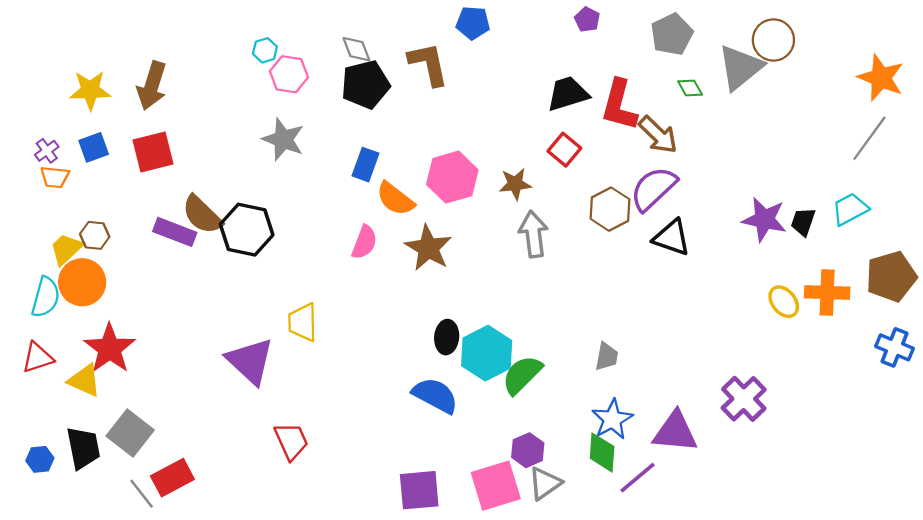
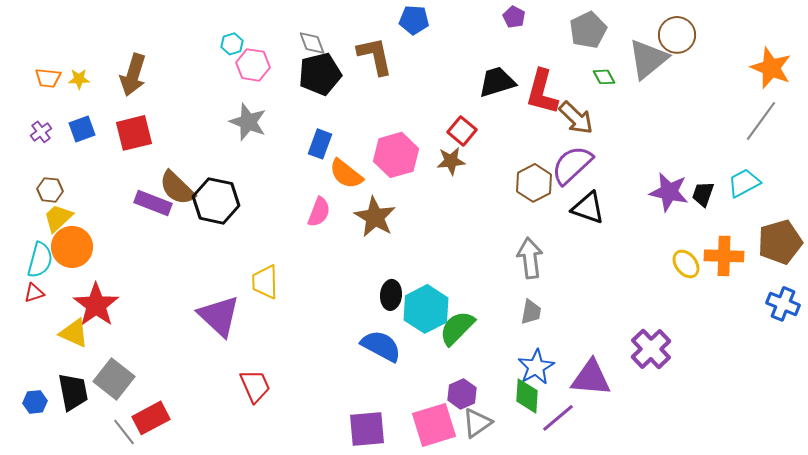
yellow star: (90, 90) -> (79, 79), size x0.6
red square: (564, 150) -> (462, 131), moved
orange trapezoid: (55, 177) -> (48, 78), moved
gray arrow: (533, 234) -> (530, 258), moved
brown hexagon: (95, 235) -> (50, 190), moved
red triangle: (38, 358) -> (34, 293), moved, size x0.7

